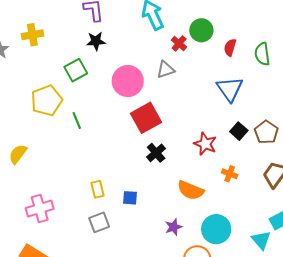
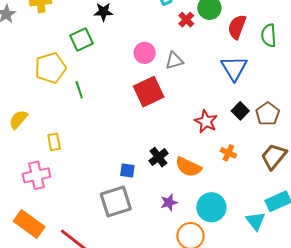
red semicircle: (230, 47) -> (237, 27), size x1.4
gray triangle: (166, 70) -> (174, 61), moved
pink circle: (128, 81) -> (145, 53), moved, size x0.7
black cross: (156, 153) -> (158, 157), moved
yellow rectangle: (98, 189) -> (54, 142), moved
gray square: (99, 222) -> (116, 201), moved, size x1.5

